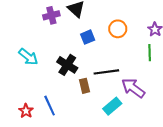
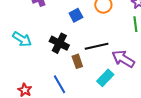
blue line: (50, 106) -> (59, 84), moved

